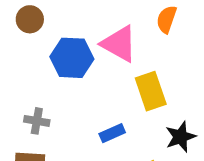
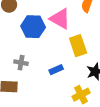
gray cross: (37, 121) -> (21, 63), moved

